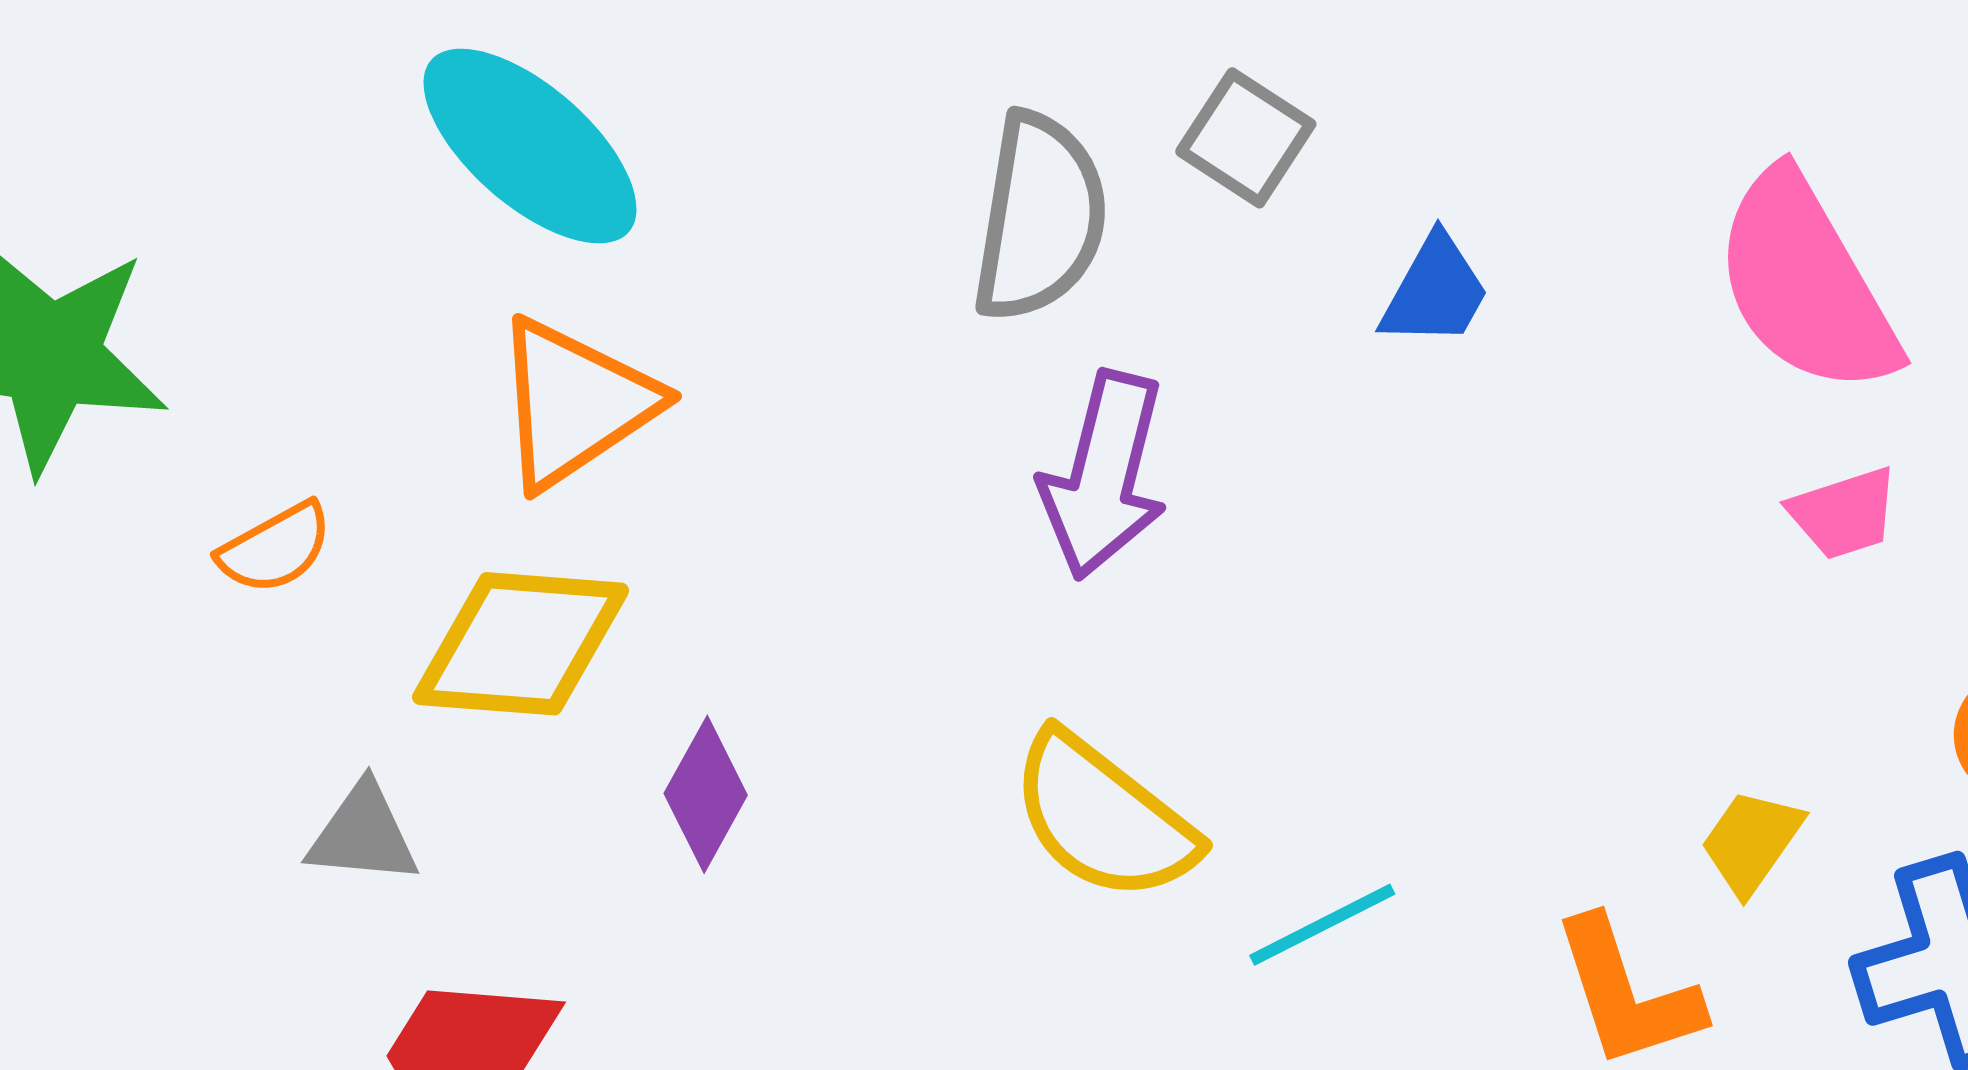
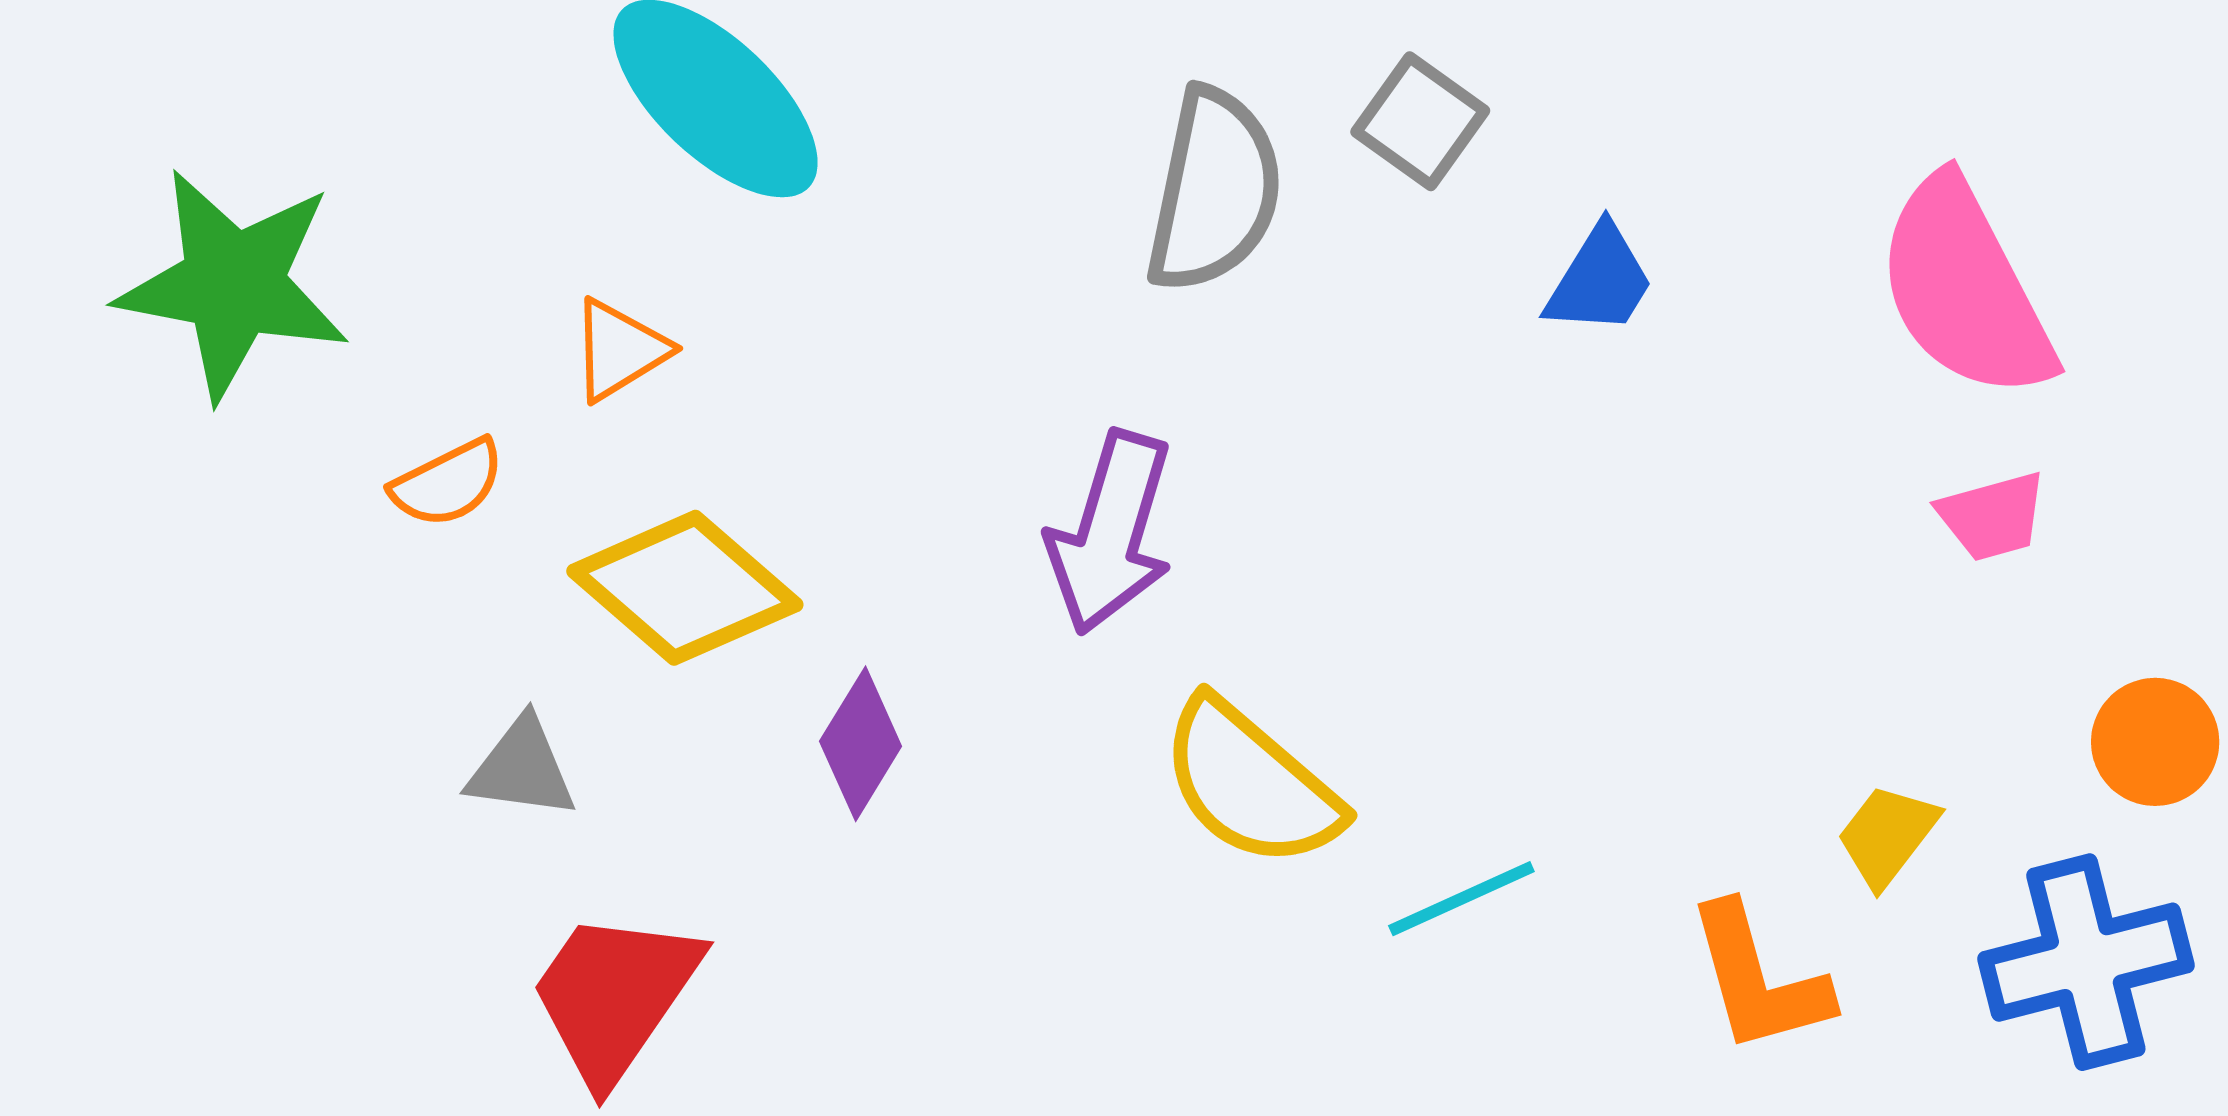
orange triangle: (575, 403) -> (619, 350), moved, size x0.6
purple arrow: (1104, 475) -> (1111, 533), moved
yellow diamond: (521, 644) -> (685, 588), turned 34

